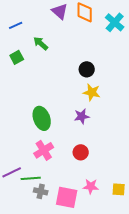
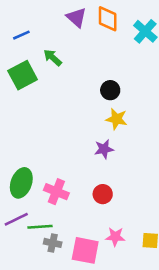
green square: (17, 57) -> (23, 75), size x1.6
green ellipse: (42, 118) -> (21, 183), moved, turned 40
pink cross: (44, 150) -> (56, 192), turned -36

